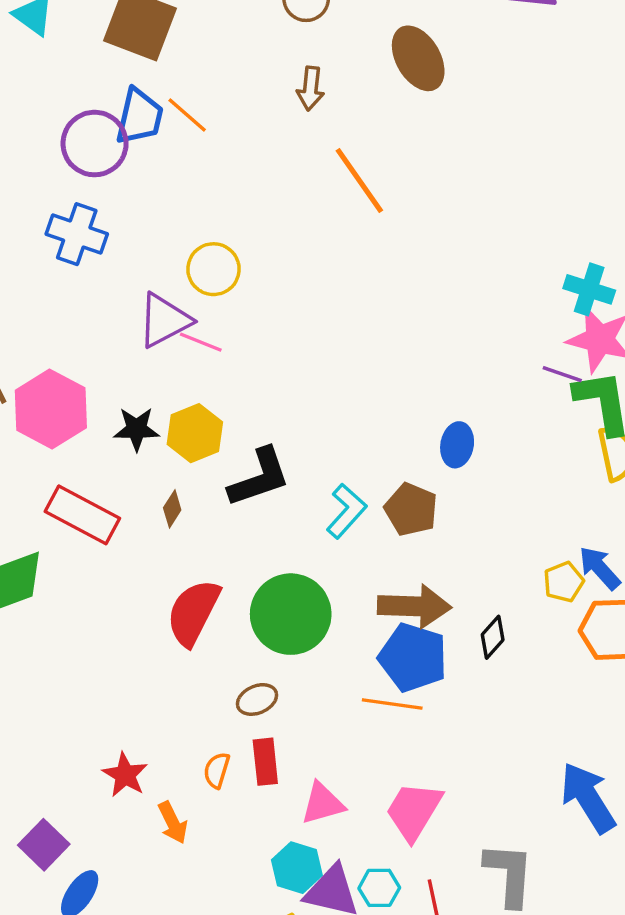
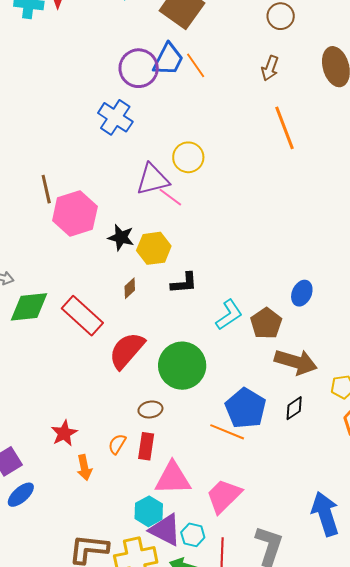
black L-shape: (259, 478) -> (184, 283), size x0.7
red rectangle: (82, 515) -> (82, 316), moved
brown arrow: (414, 606) -> (296, 362), moved
pink triangle: (323, 803) -> (173, 478), size x1.4

